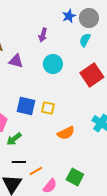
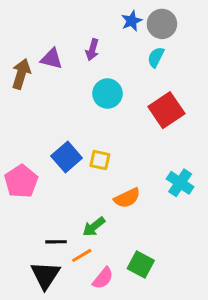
purple triangle: (16, 61) -> (51, 59), moved
blue square: (26, 106) -> (67, 157), turned 36
green arrow: (14, 139) -> (94, 227), moved

